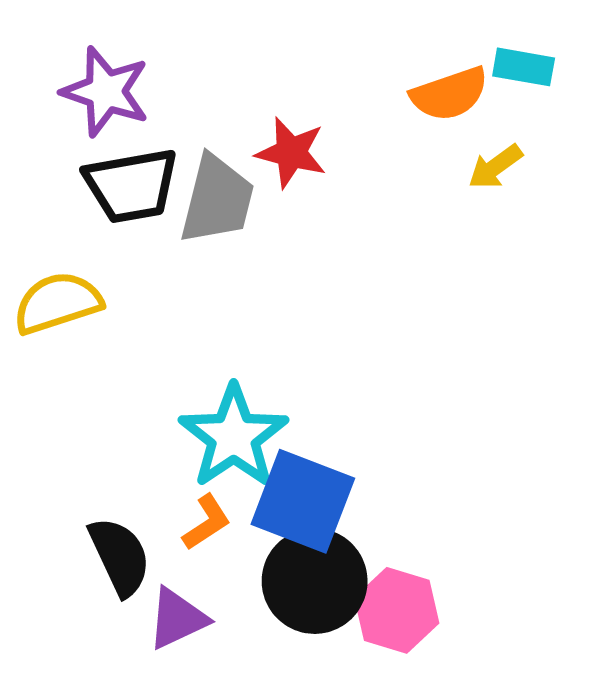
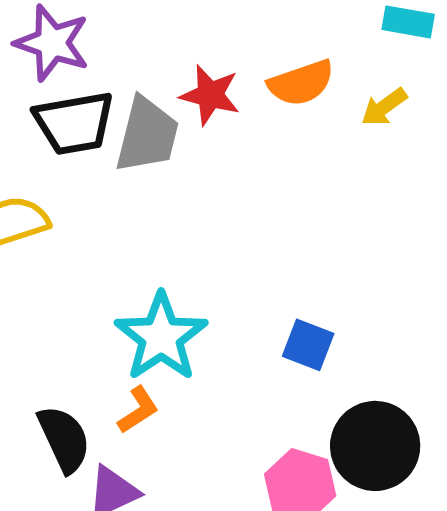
orange semicircle: (450, 94) -> (301, 83), moved
blue square: (303, 501) -> (308, 345), moved, size x0.6
black circle: (315, 581) -> (375, 446), moved

